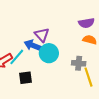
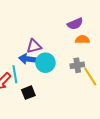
purple triangle: (42, 35) -> (34, 46), turned -49
cyan line: (17, 57) -> (15, 74), turned -36

